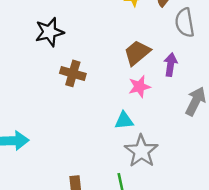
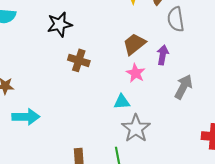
pink star: (139, 87) -> (136, 73), turned -30

